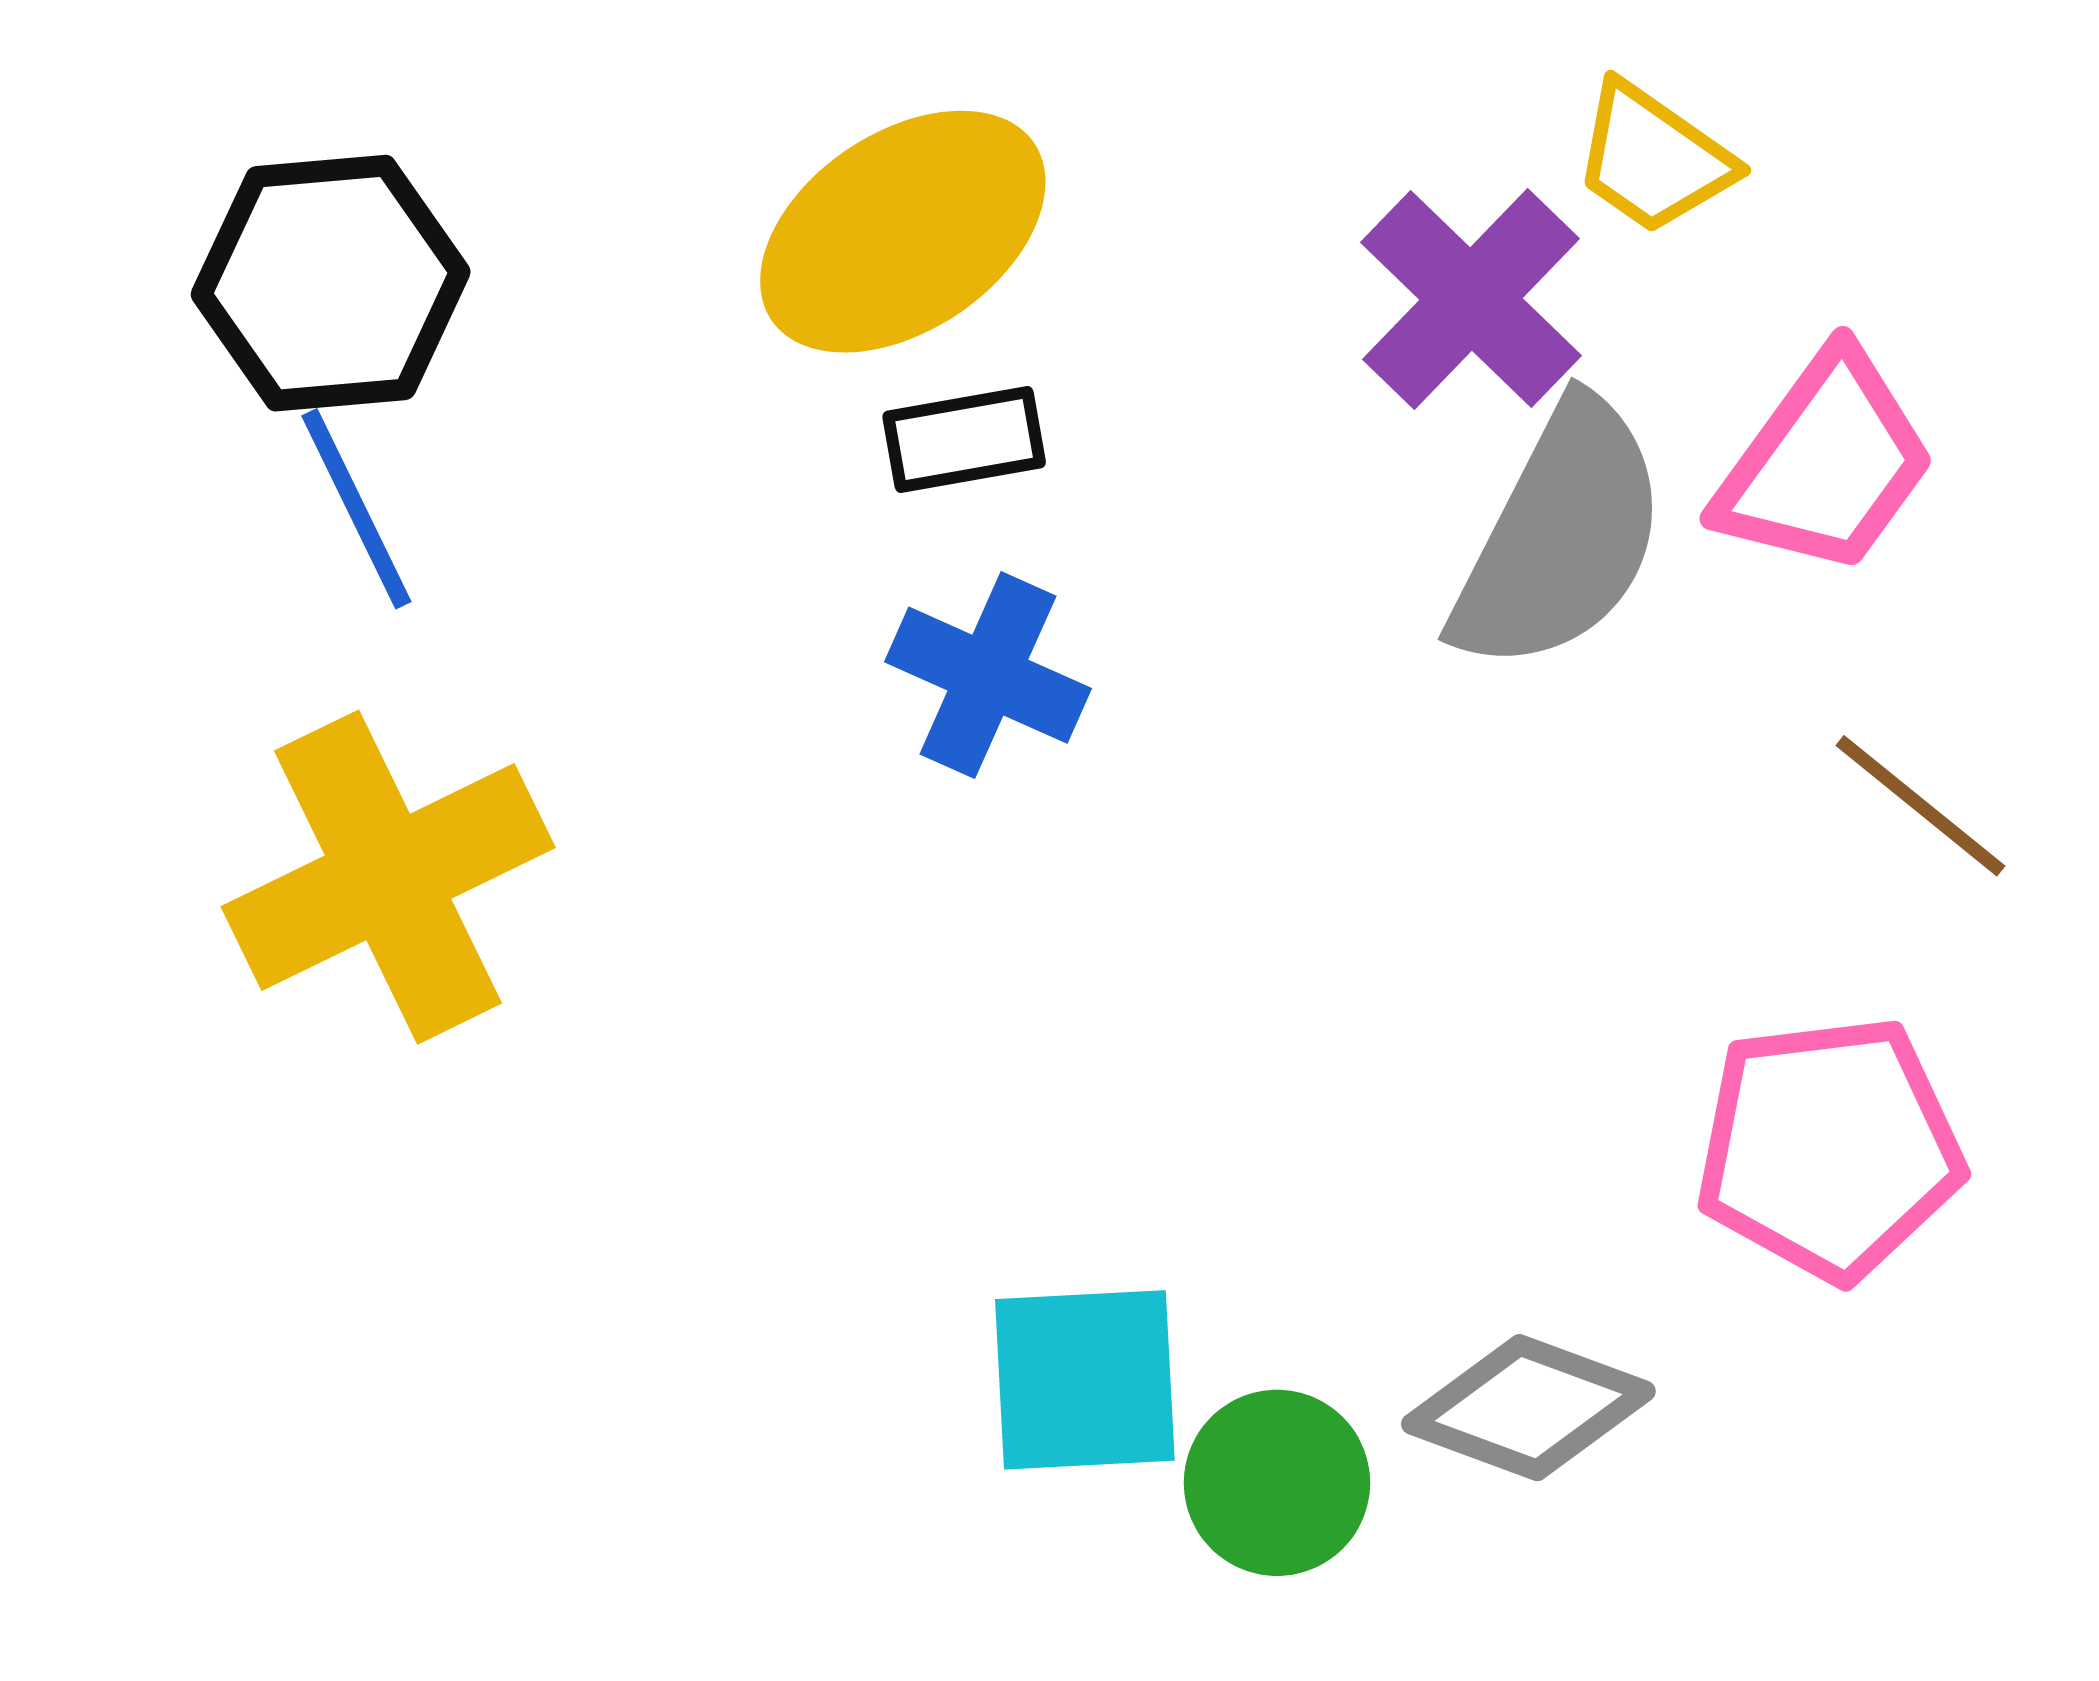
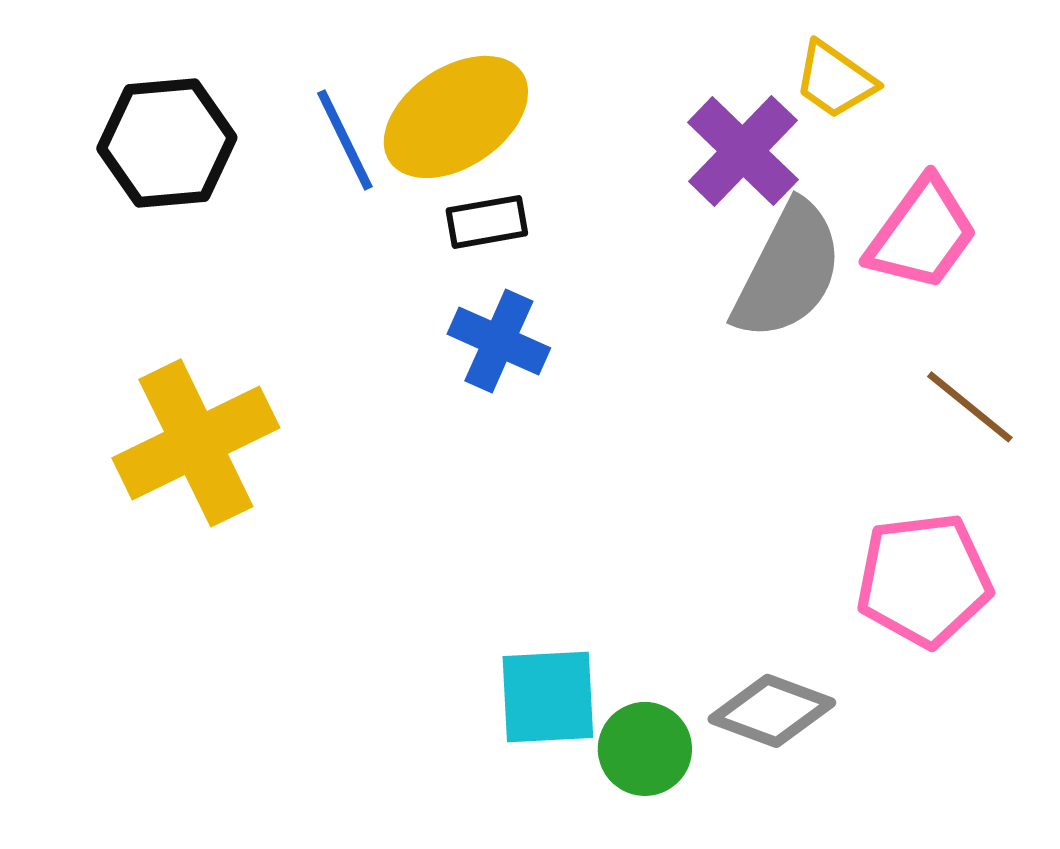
blue line: (356, 509) -> (345, 140), moved

